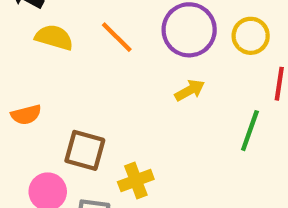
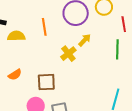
orange line: (117, 37) -> (44, 27), turned 54
yellow cross: (136, 180) -> (68, 54), moved

